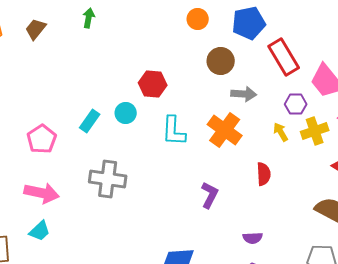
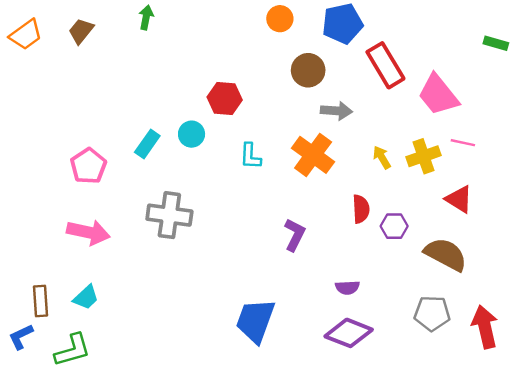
purple hexagon: (296, 104) -> (394, 226), moved
cyan L-shape: (174, 131) -> (250, 156), size x0.7
cyan trapezoid: (40, 231) -> (86, 297), moved

